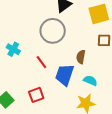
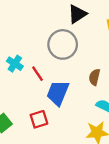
red line: (41, 62) -> (37, 74), moved
blue trapezoid: (65, 75) -> (58, 93), moved

